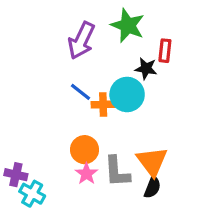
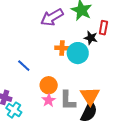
purple arrow: (81, 41) -> (52, 17), turned 30
blue line: (80, 92) -> (24, 66), moved
orange cross: (103, 104) -> (62, 48), moved
black semicircle: (152, 187) -> (89, 112), size x1.5

